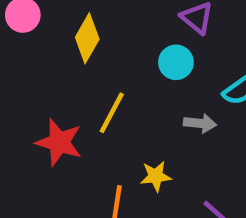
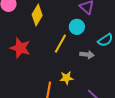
yellow line: (112, 113) -> (60, 44), moved
red star: (59, 142) -> (20, 48), moved

